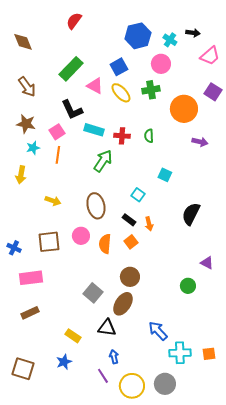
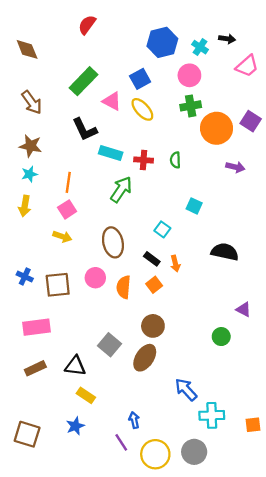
green cross: (151, 90) -> (191, 106), moved
purple square: (213, 92) -> (251, 121), moved
pink square: (57, 132) -> (67, 209), moved
cyan star: (33, 148) -> (29, 174), moved
black semicircle: (191, 214) -> (225, 252), turned 75
blue cross: (14, 248) -> (25, 277), moved
black triangle: (107, 328) -> (75, 366), moved
orange square: (209, 354) -> (253, 425), moved

